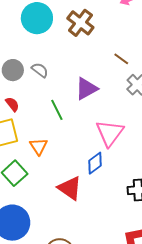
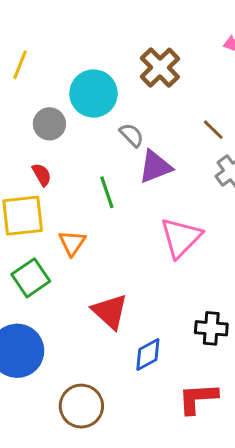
cyan circle: (37, 18) -> (94, 94), moved
gray semicircle: (40, 70) -> (132, 135), moved
blue diamond: (95, 163) -> (148, 354), moved

